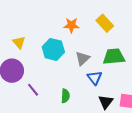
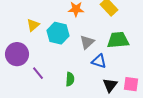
yellow triangle: (19, 42) -> (33, 25), moved, turned 32
blue triangle: (95, 78) -> (99, 61), turned -35

